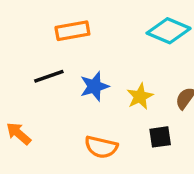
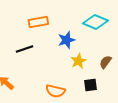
blue star: (94, 86) -> (66, 40), moved

